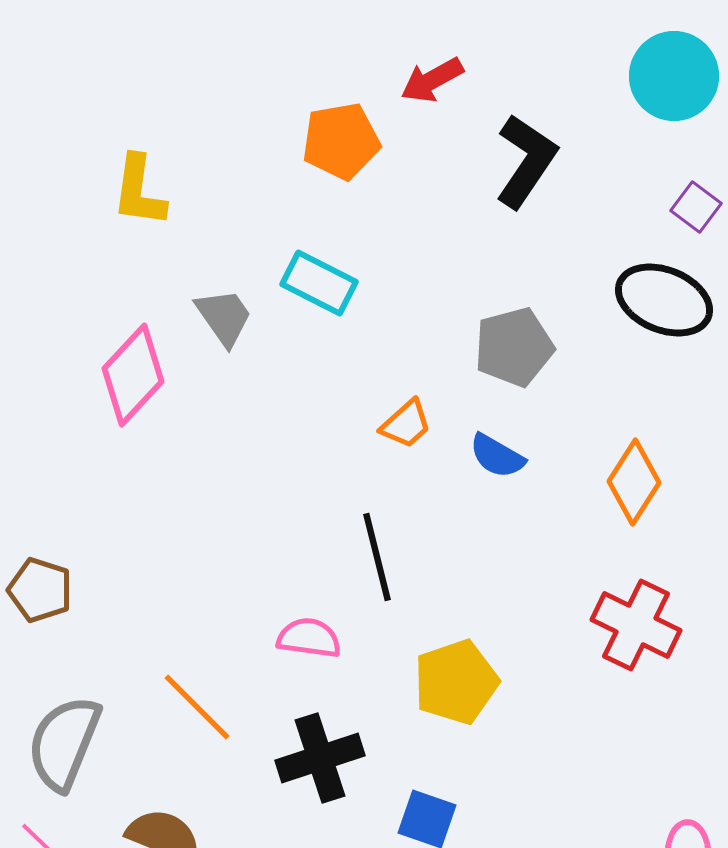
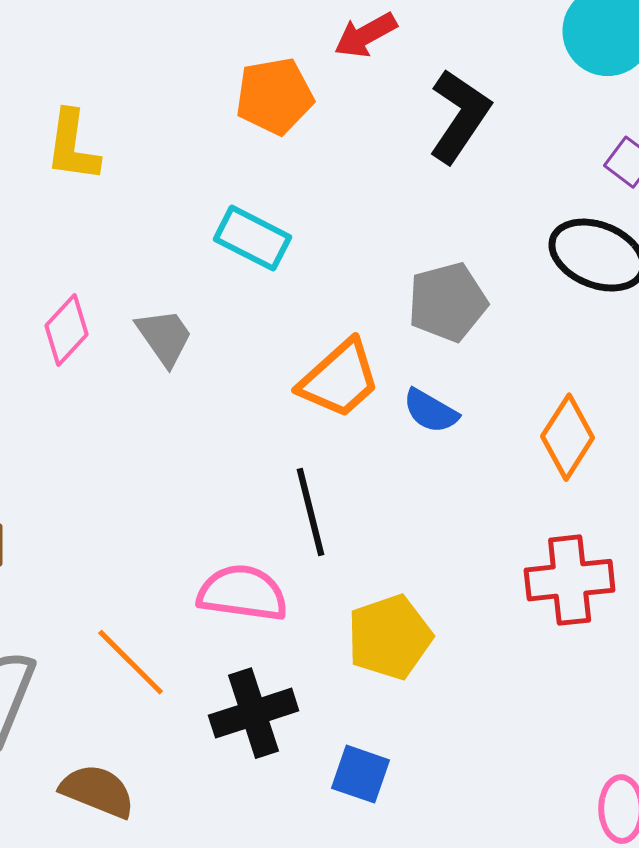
gray trapezoid: (224, 317) -> (165, 337), moved
pink diamond: (133, 375) -> (67, 330), size x0.7
orange trapezoid: (406, 424) -> (340, 379), size x1.6
red cross: (636, 625) -> (570, 580), turned -32
pink semicircle: (309, 638) -> (243, 593), size x1.4

